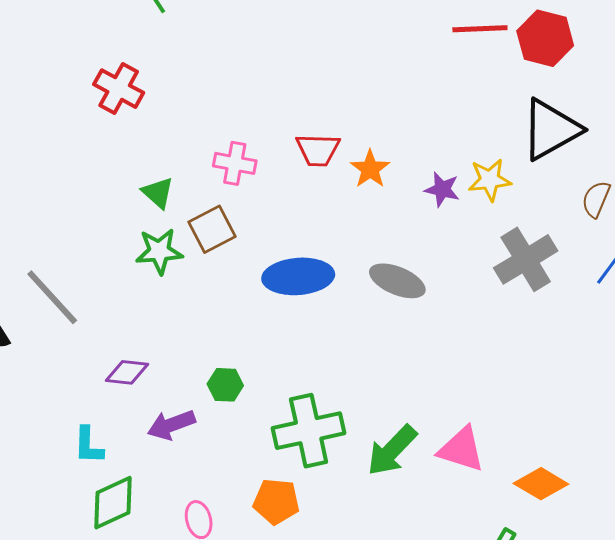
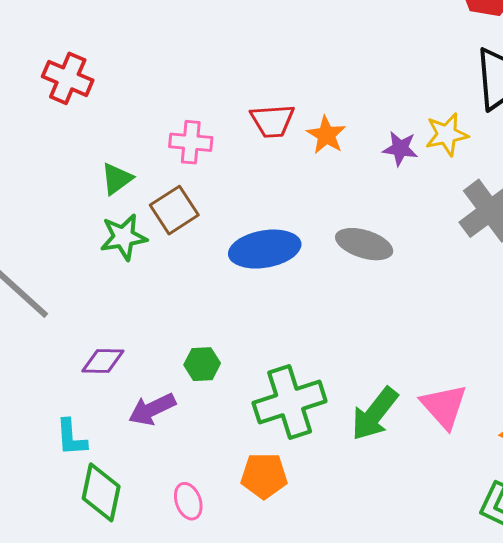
green triangle: (158, 193) -> (117, 179), turned 48
pink triangle: (461, 449) -> (444, 406), turned 36
green diamond: (113, 503) -> (101, 492), turned -48

